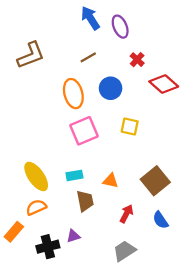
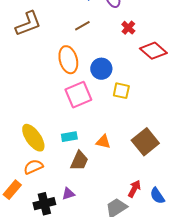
blue circle: (111, 88) -> (101, 69), moved
brown trapezoid: (85, 201) -> (79, 161), turned 35
red arrow: (127, 214) -> (134, 189), moved
blue semicircle: (161, 220) -> (157, 196), moved

